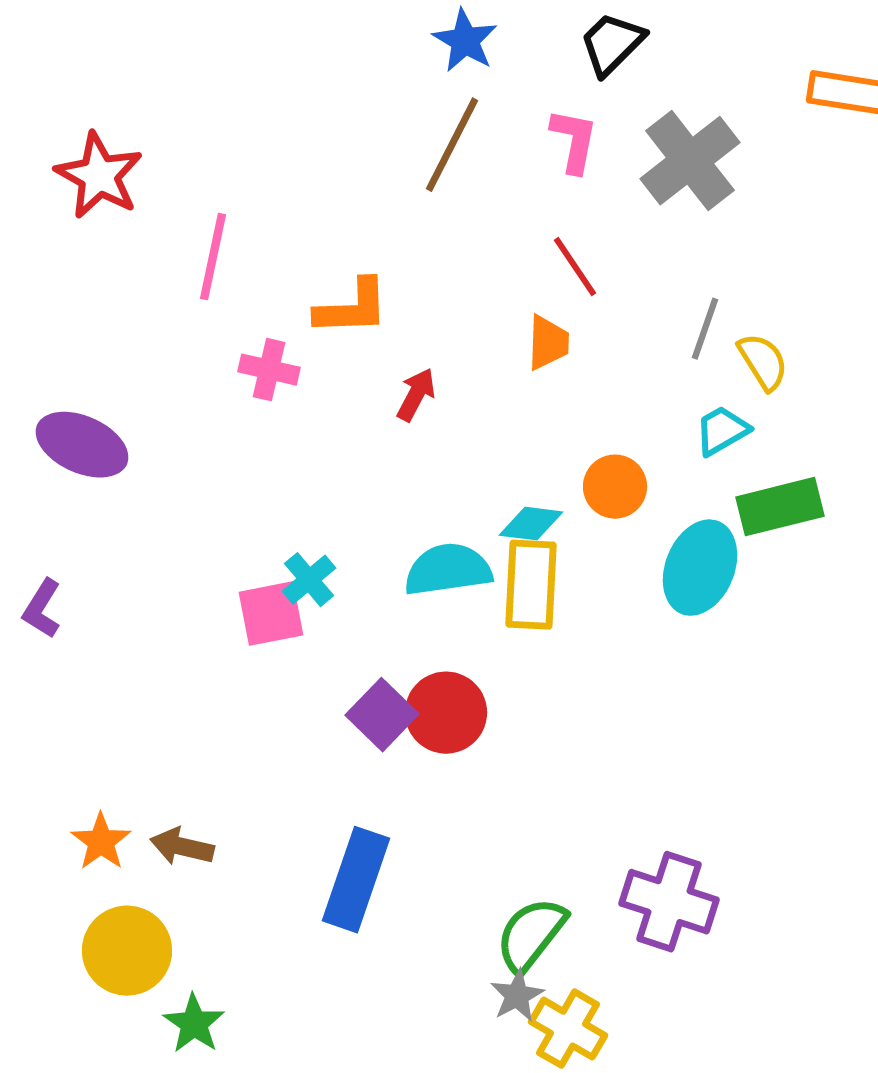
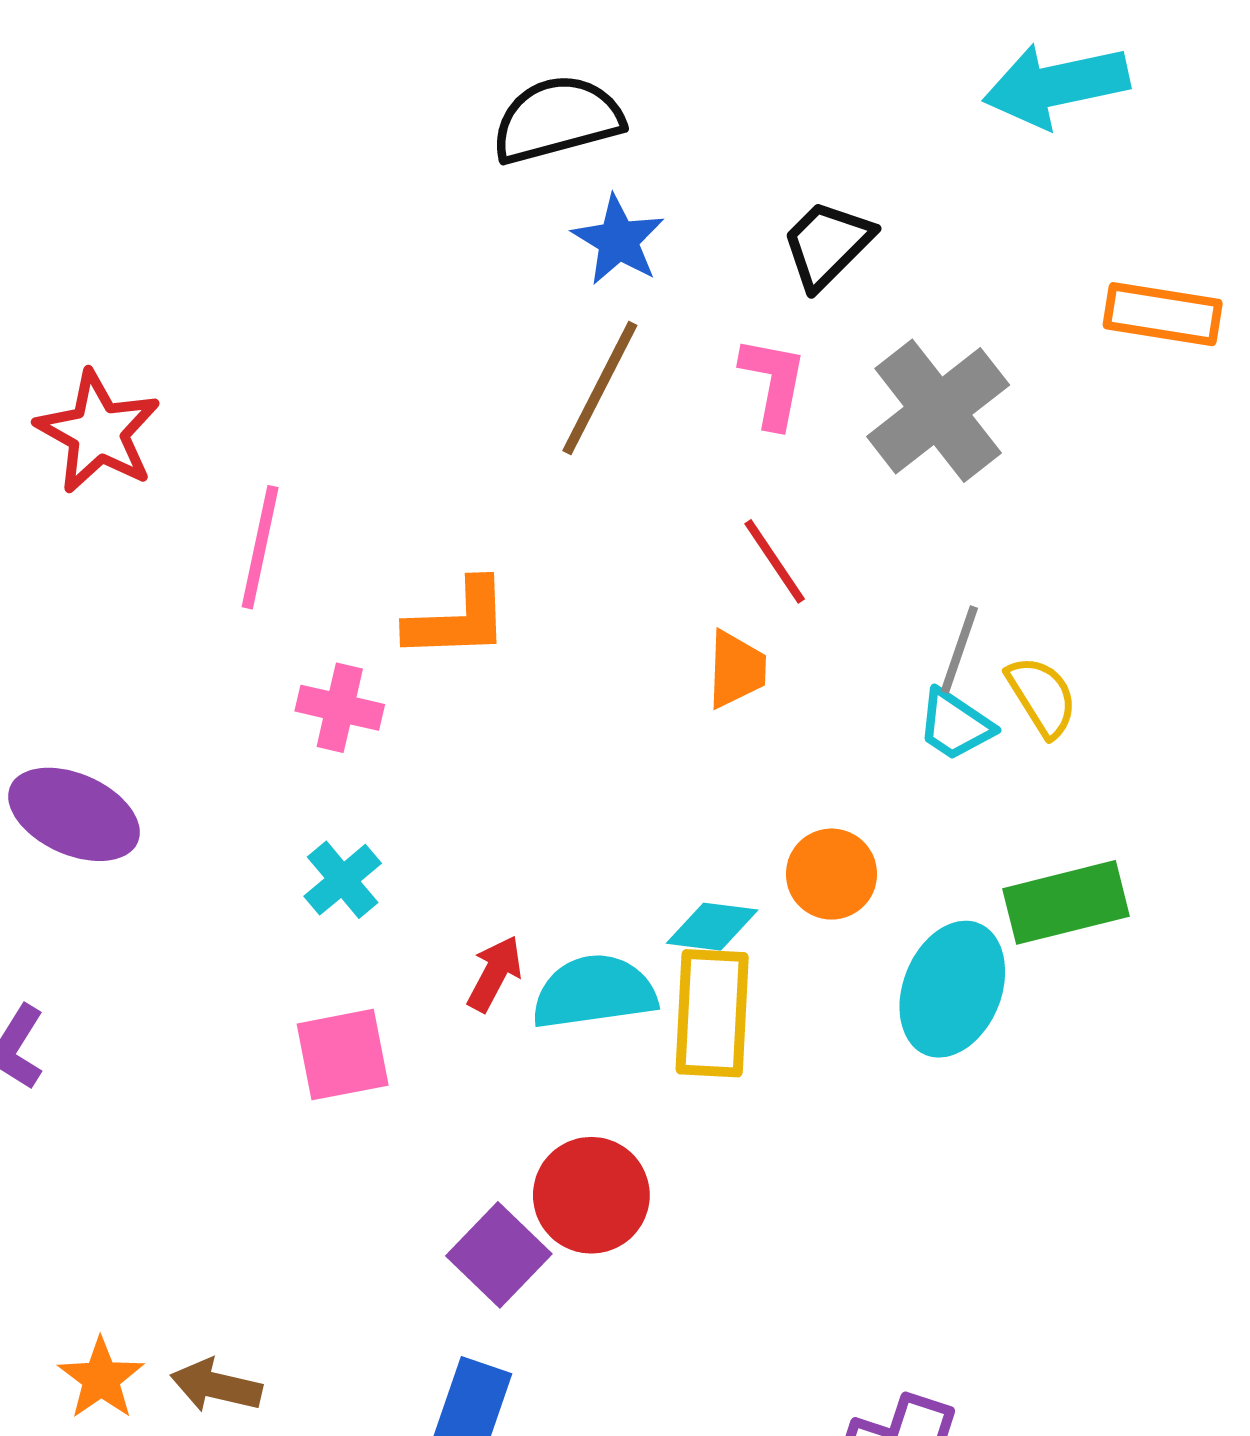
red arrow: (416, 395) -> (495, 974), moved
cyan trapezoid: (722, 431) -> (955, 725), moved, turned -116
cyan cross: (309, 580) -> (343, 880), moved
purple square: (382, 715) -> (499, 1255), moved

